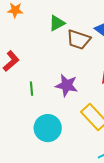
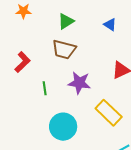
brown trapezoid: (79, 40) -> (64, 49), moved

